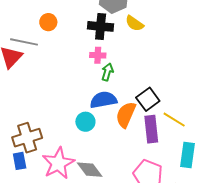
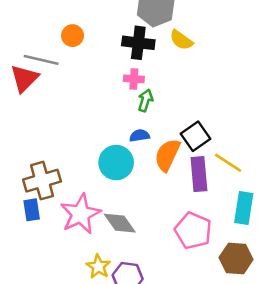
blue semicircle: (103, 100) -> (140, 136), size x0.6
cyan circle: (85, 122) -> (116, 163), size x1.4

